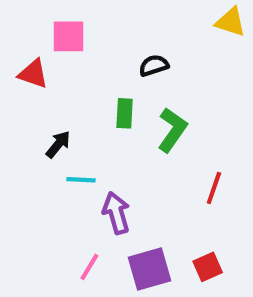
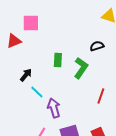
black semicircle: (154, 65) -> (97, 46), moved
red triangle: (33, 74) -> (14, 41), turned -42
cyan line: (81, 180) -> (37, 92), turned 40

